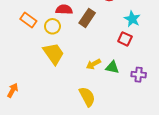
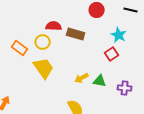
brown rectangle: (87, 18) -> (76, 34), turned 72
orange rectangle: (28, 20) -> (20, 48), moved
red square: (125, 39) -> (112, 54), turned 32

